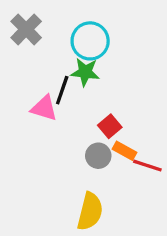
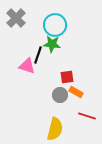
red square: (110, 126) -> (67, 77), turned 32
red line: (147, 166) -> (87, 116), moved

